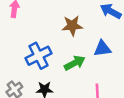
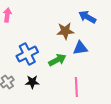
brown star: (72, 26) -> (65, 31), moved

